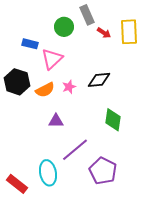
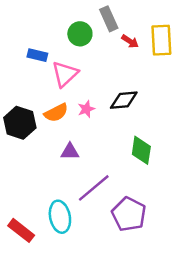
black hexagon: (17, 82) -> (20, 123), moved

